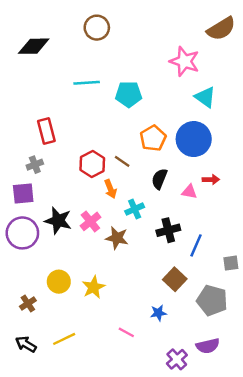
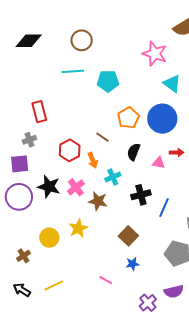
brown circle: (97, 28) -> (82, 40), moved
red hexagon: (92, 164) -> (70, 150), moved
brown square: (175, 279) -> (128, 236), moved
yellow star: (94, 287) -> (78, 228), moved

